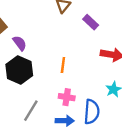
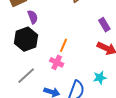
purple rectangle: (91, 22) -> (104, 25), moved
pink cross: (67, 97) -> (57, 62), moved

